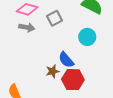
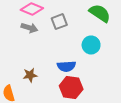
blue semicircle: (66, 60) -> (66, 66), turned -60
brown star: (53, 71) -> (30, 75), moved

